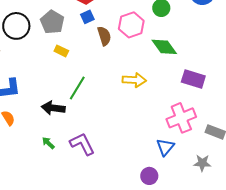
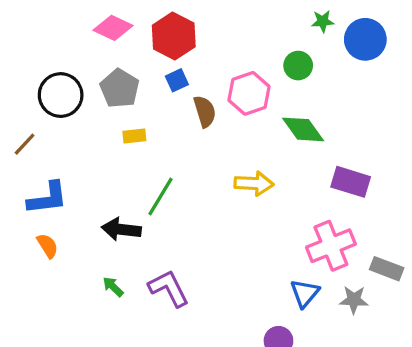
yellow rectangle: (61, 51) -> (134, 136), turned -32
gray star: (202, 163) -> (354, 300), moved

